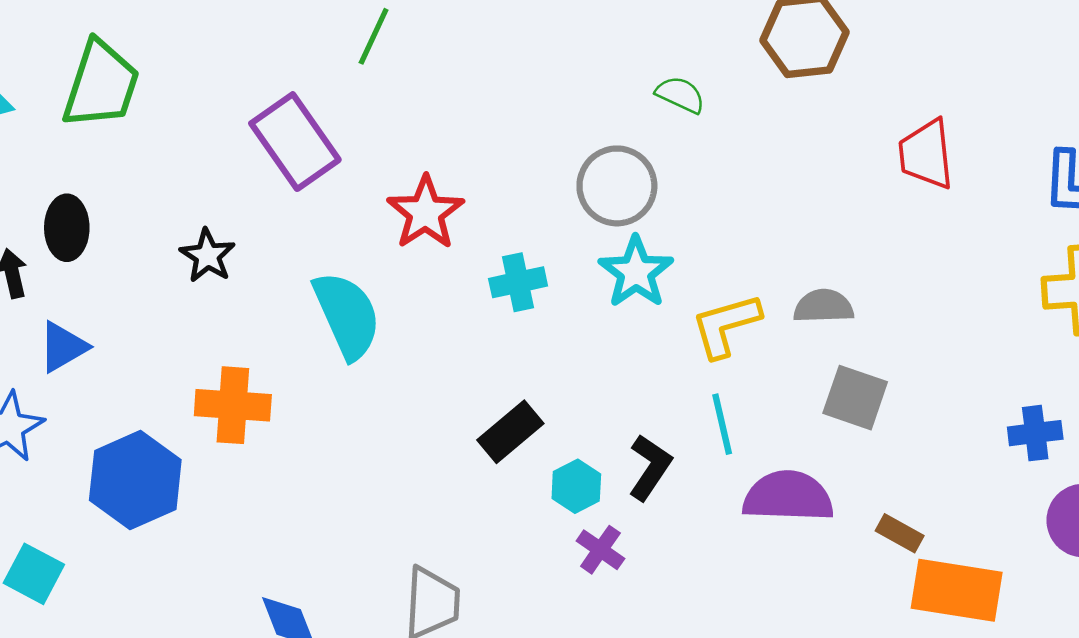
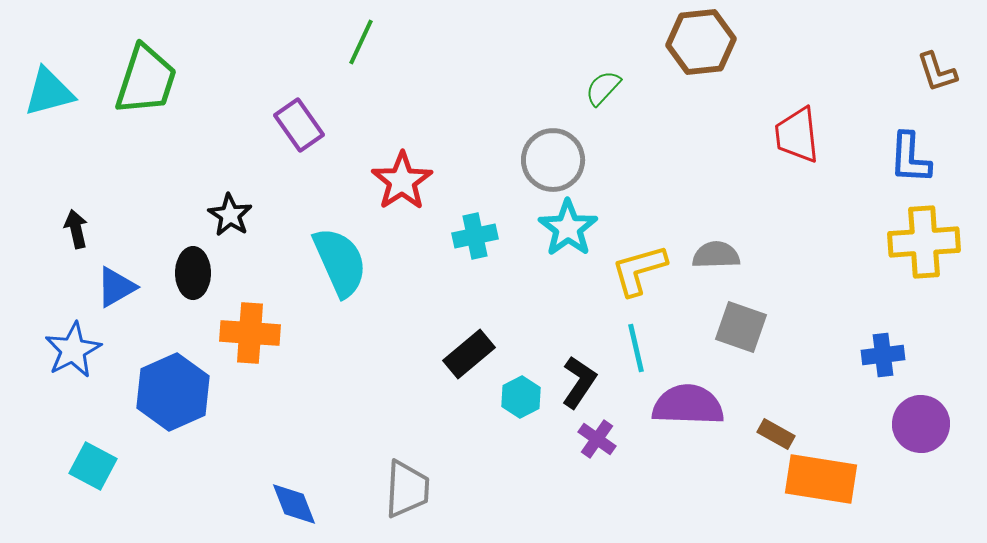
green semicircle: (680, 95) -> (603, 88), turned -72
purple rectangle: (295, 142) -> (299, 125), size x0.7
black ellipse: (67, 228) -> (193, 273), moved
purple cross: (600, 550) -> (597, 439), moved

